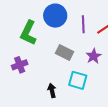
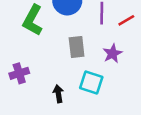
gray rectangle: (65, 52) -> (77, 47), turned 54
purple cross: (20, 65) -> (19, 73), moved

